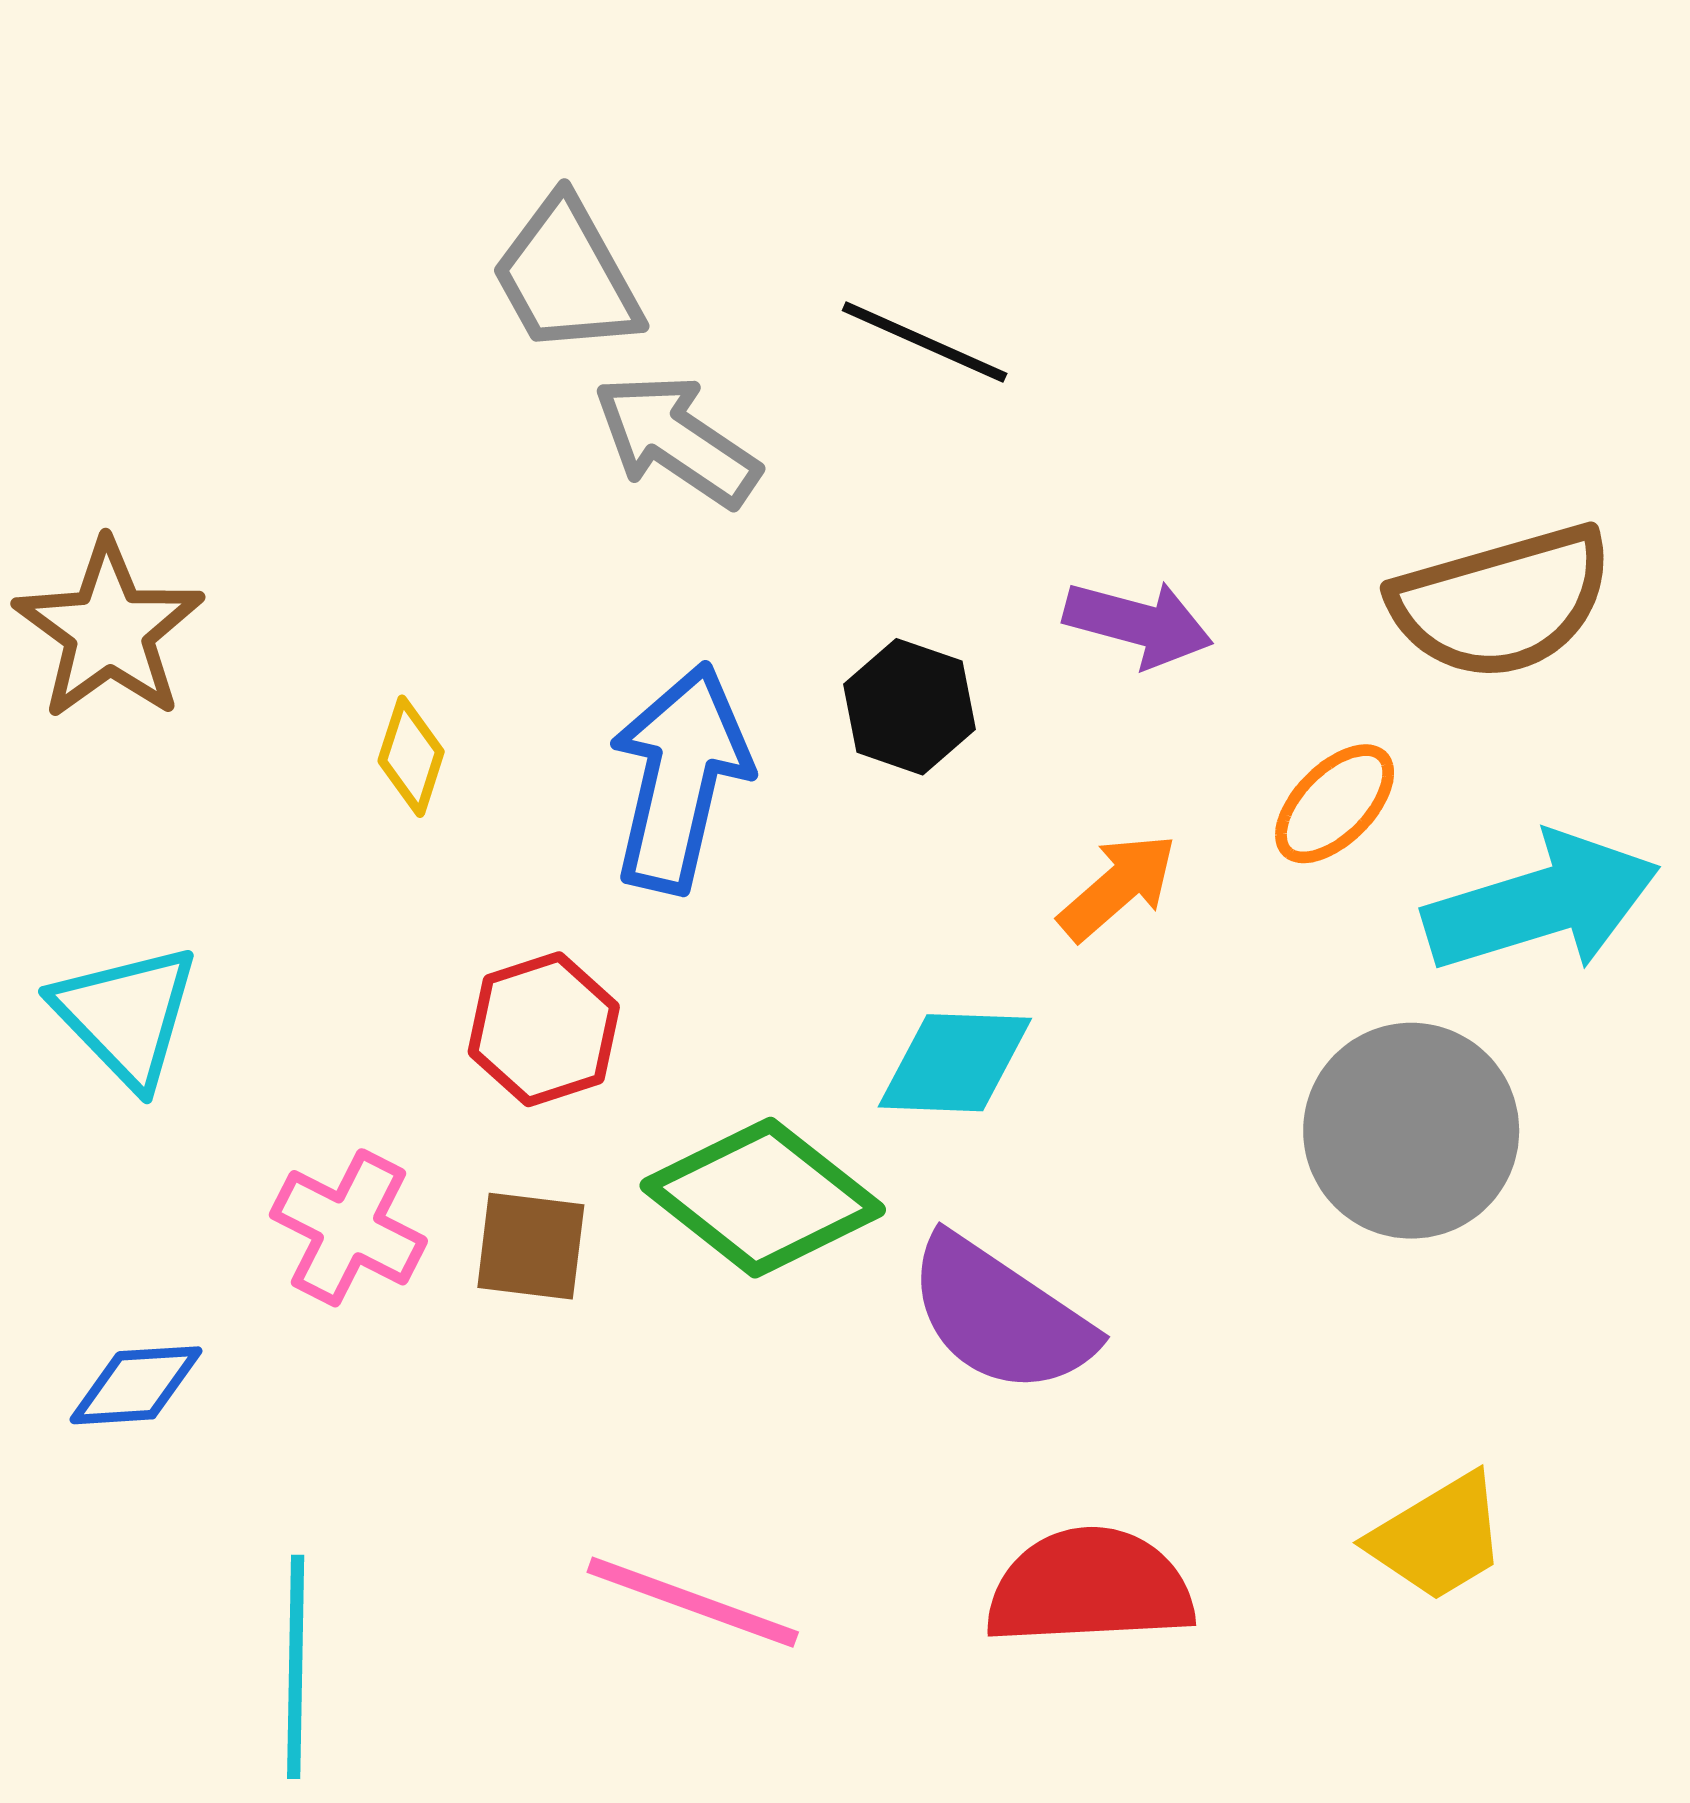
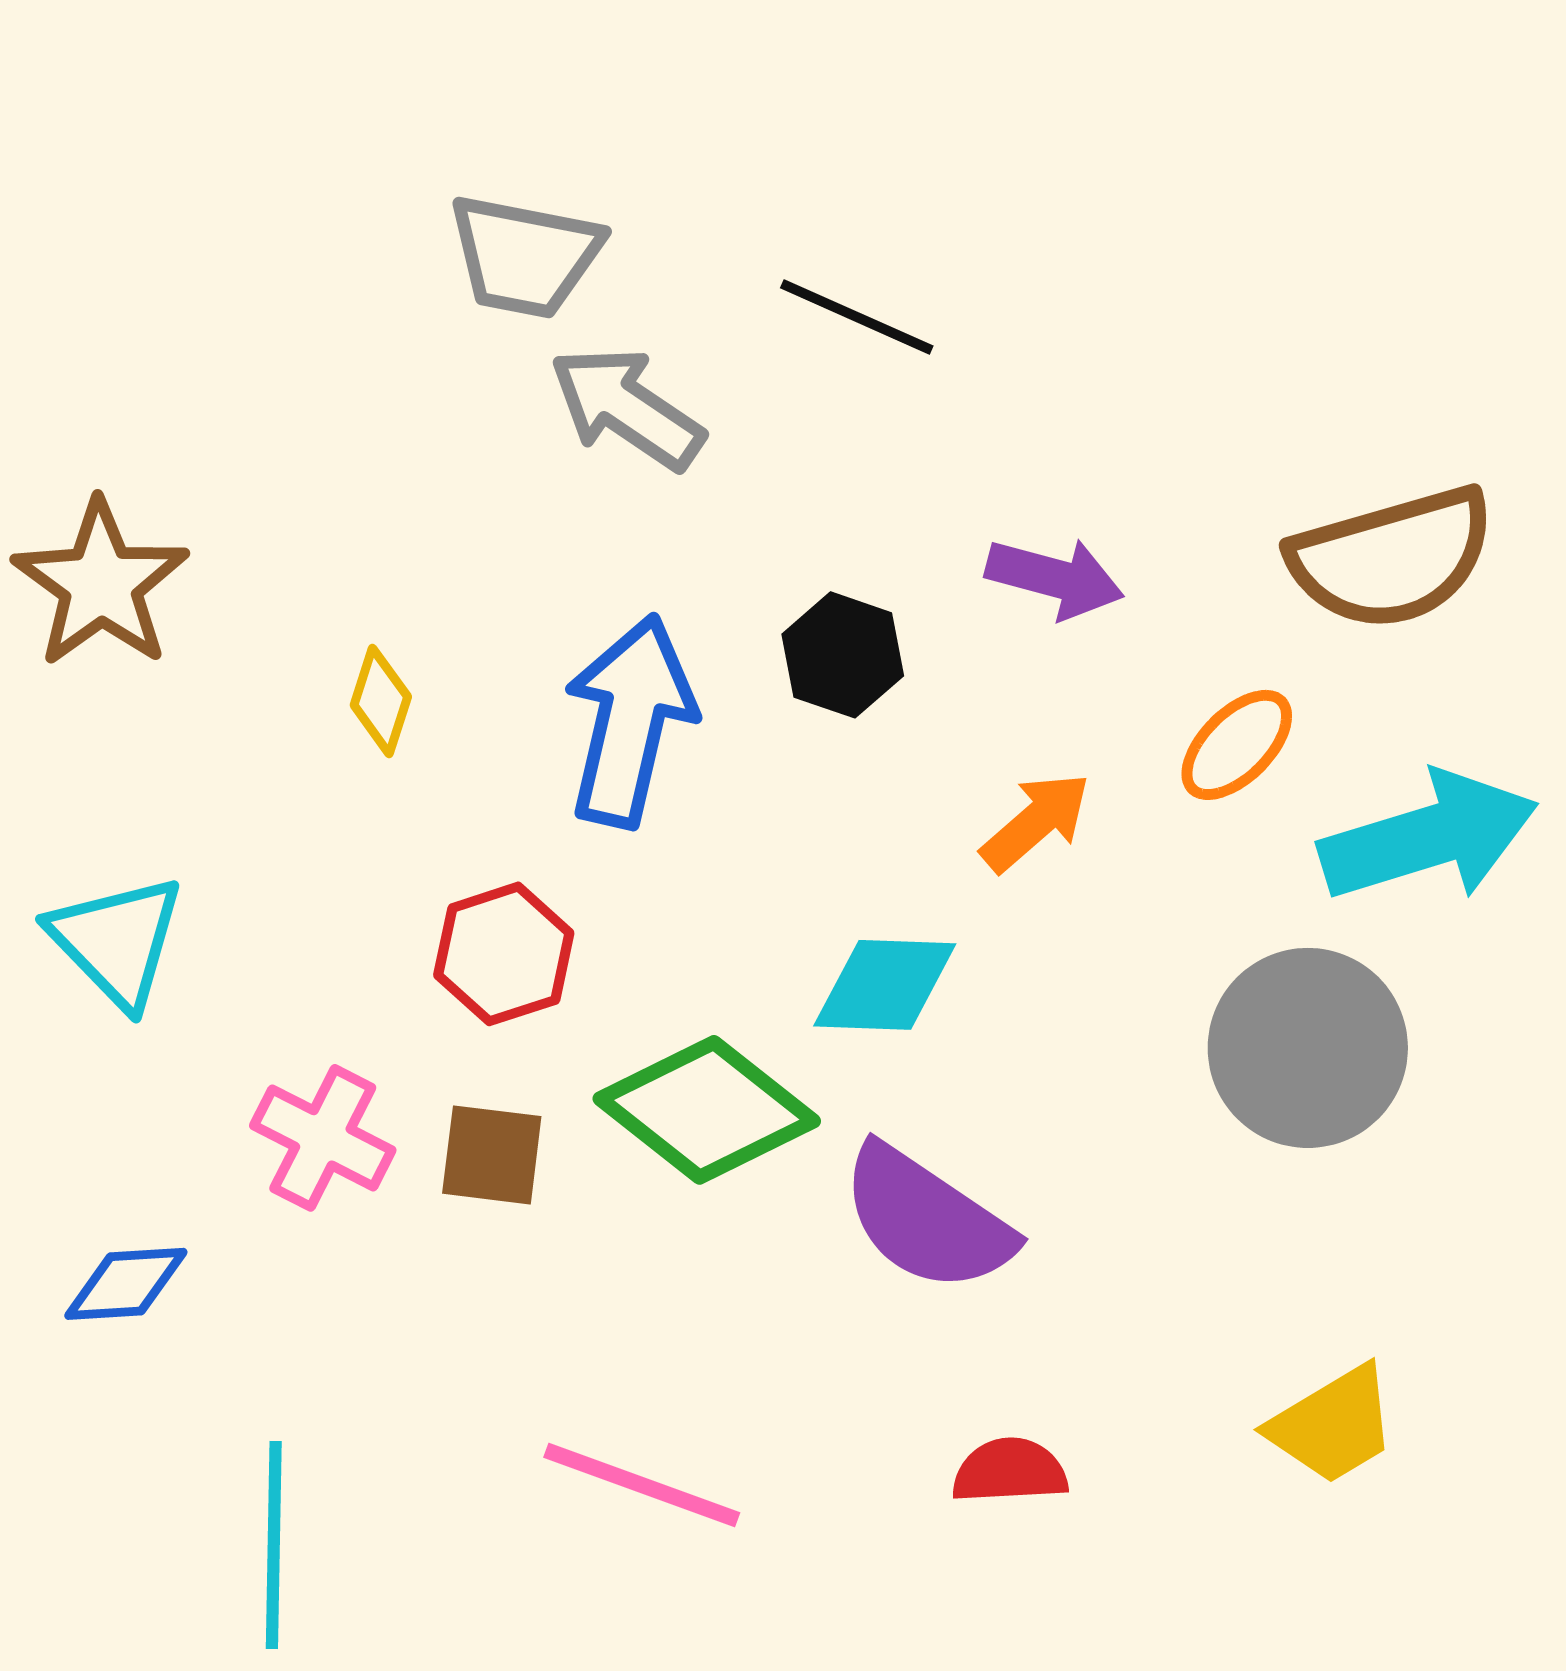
gray trapezoid: (566, 276) -> (525, 256), turned -50
red semicircle: (1090, 1587) -> (1010, 1471), size x0.6

